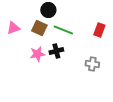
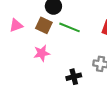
black cross: (56, 51) -> (74, 77), moved

